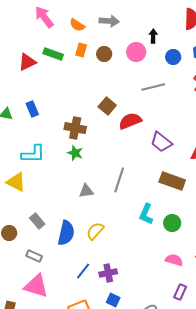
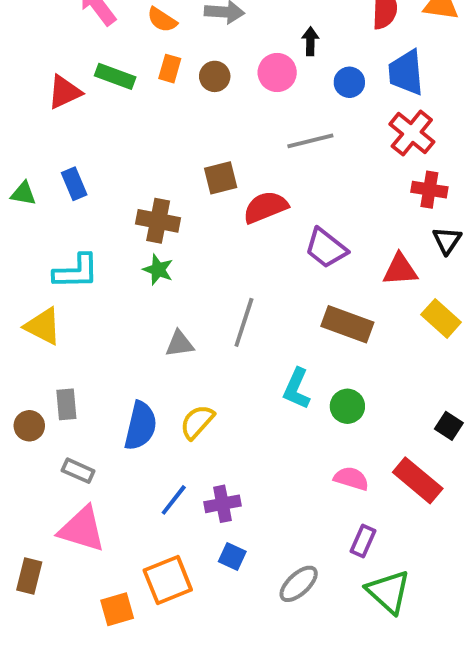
brown square: (107, 106) -> (221, 178), turned 36
gray rectangle: (37, 221) -> (66, 404), moved, turned 35

